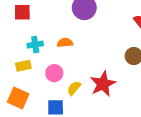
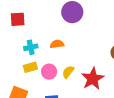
yellow rectangle: (23, 66) -> (30, 67), moved
yellow semicircle: (74, 88) -> (68, 72), moved

